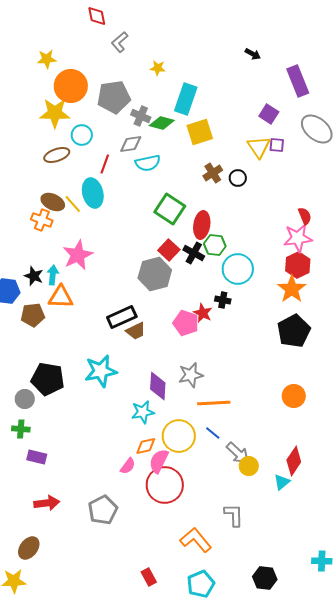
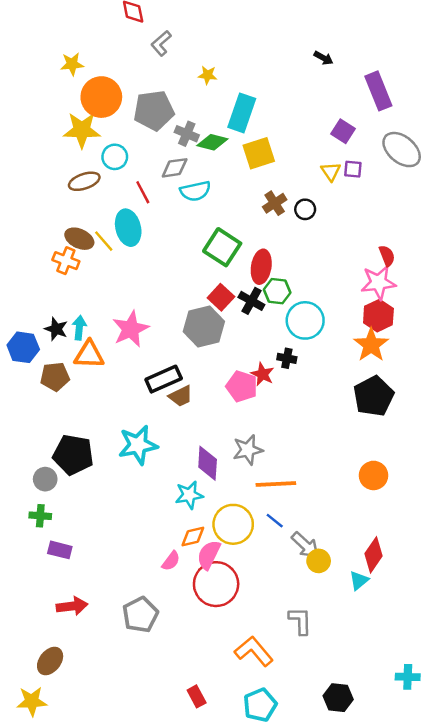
yellow triangle: (259, 147) -> (331, 172), size x0.7
red line: (105, 164) -> (143, 192), turned -48
pink star: (78, 255) -> (131, 329), moved

